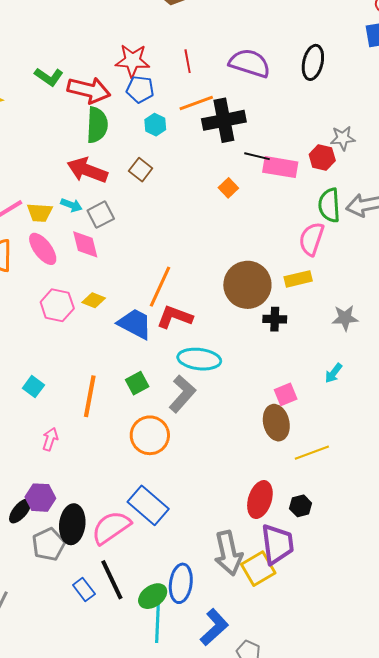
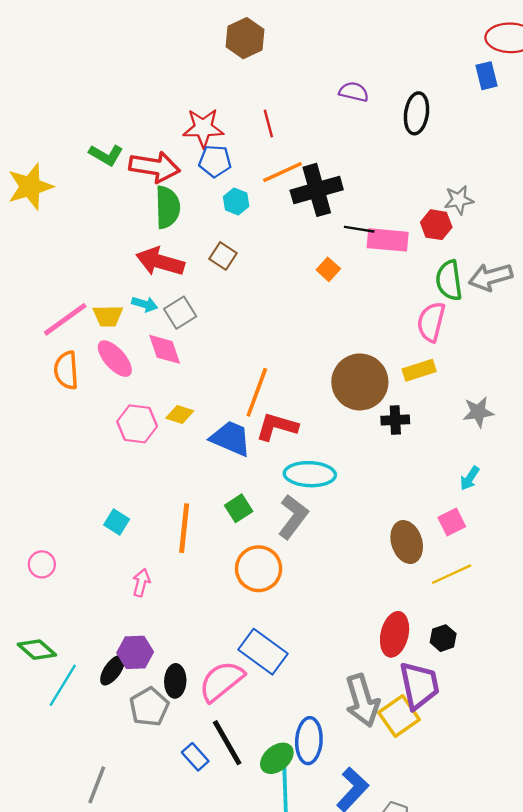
purple semicircle: (250, 63) -> (354, 92), moved, size x0.6
pink square: (286, 394) -> (452, 522), moved
black ellipse: (72, 524) -> (175, 681), size x0.7

